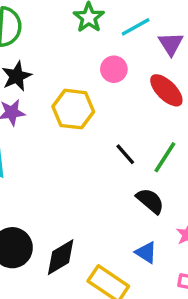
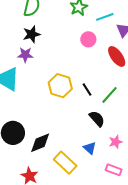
yellow hexagon: (73, 109) -> (60, 86), moved

